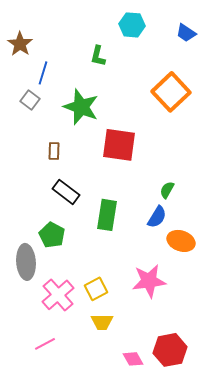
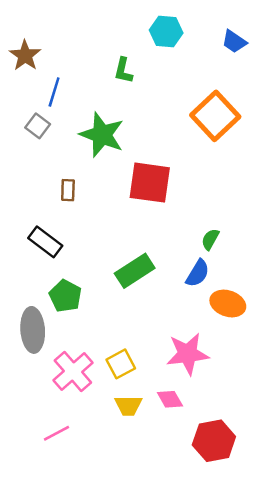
black rectangle: (66, 192) -> (45, 242), moved
green rectangle: (107, 215) -> (135, 271), turned 48
pink diamond: (133, 359) -> (170, 399), moved

